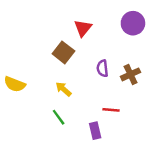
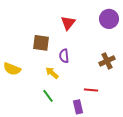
brown square: (63, 52) -> (41, 43), moved, turned -30
purple semicircle: (102, 68) -> (64, 56), moved

